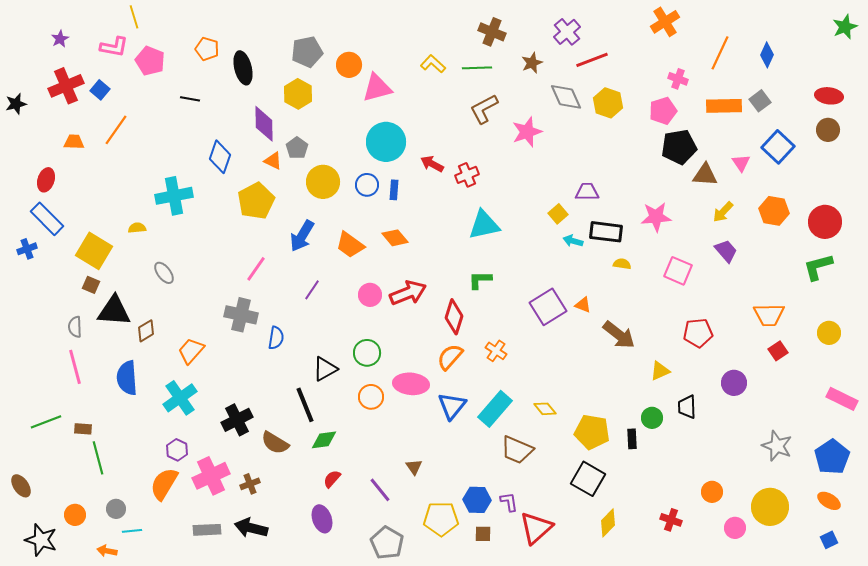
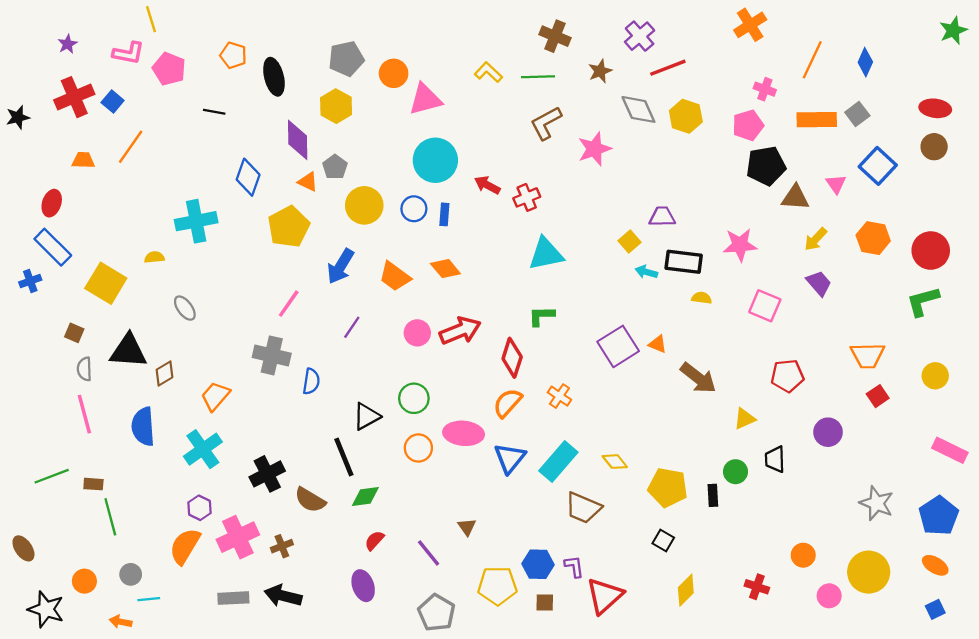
brown square: (91, 285) -> (74, 333), moved
black square: (588, 479) -> (663, 541), size x0.6

